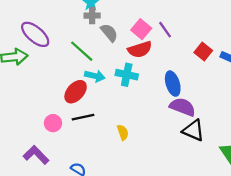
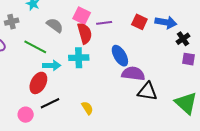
gray cross: (92, 16) -> (12, 22), moved
purple line: (165, 30) -> (104, 23), moved, turned -49
red semicircle: (140, 49) -> (85, 33), turned -75

